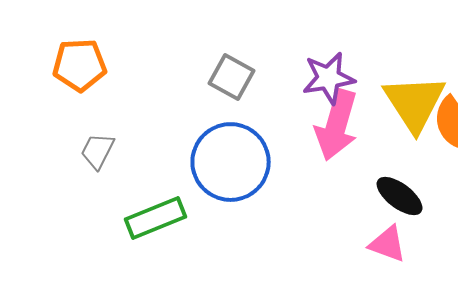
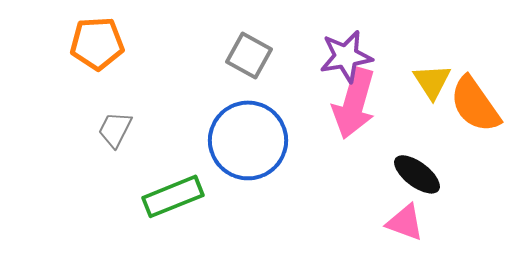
yellow triangle: (415, 103) -> (432, 81), size x0.6

